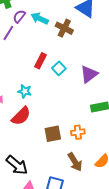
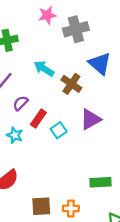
purple semicircle: (19, 16) -> (20, 103), moved
purple triangle: (89, 74) -> (91, 119), moved
cyan star: (25, 91) -> (15, 135), moved

